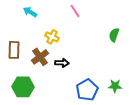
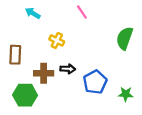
green semicircle: (114, 35) -> (125, 38), size x1.5
brown cross: (40, 57) -> (44, 73), moved, turned 36
blue pentagon: (87, 90) -> (95, 82), moved

